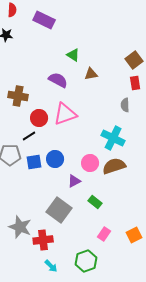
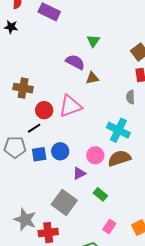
green triangle: (73, 55) -> (93, 41), moved, turned 32
brown triangle: (91, 74) -> (92, 78), moved
purple semicircle: (58, 80) -> (75, 62), moved

